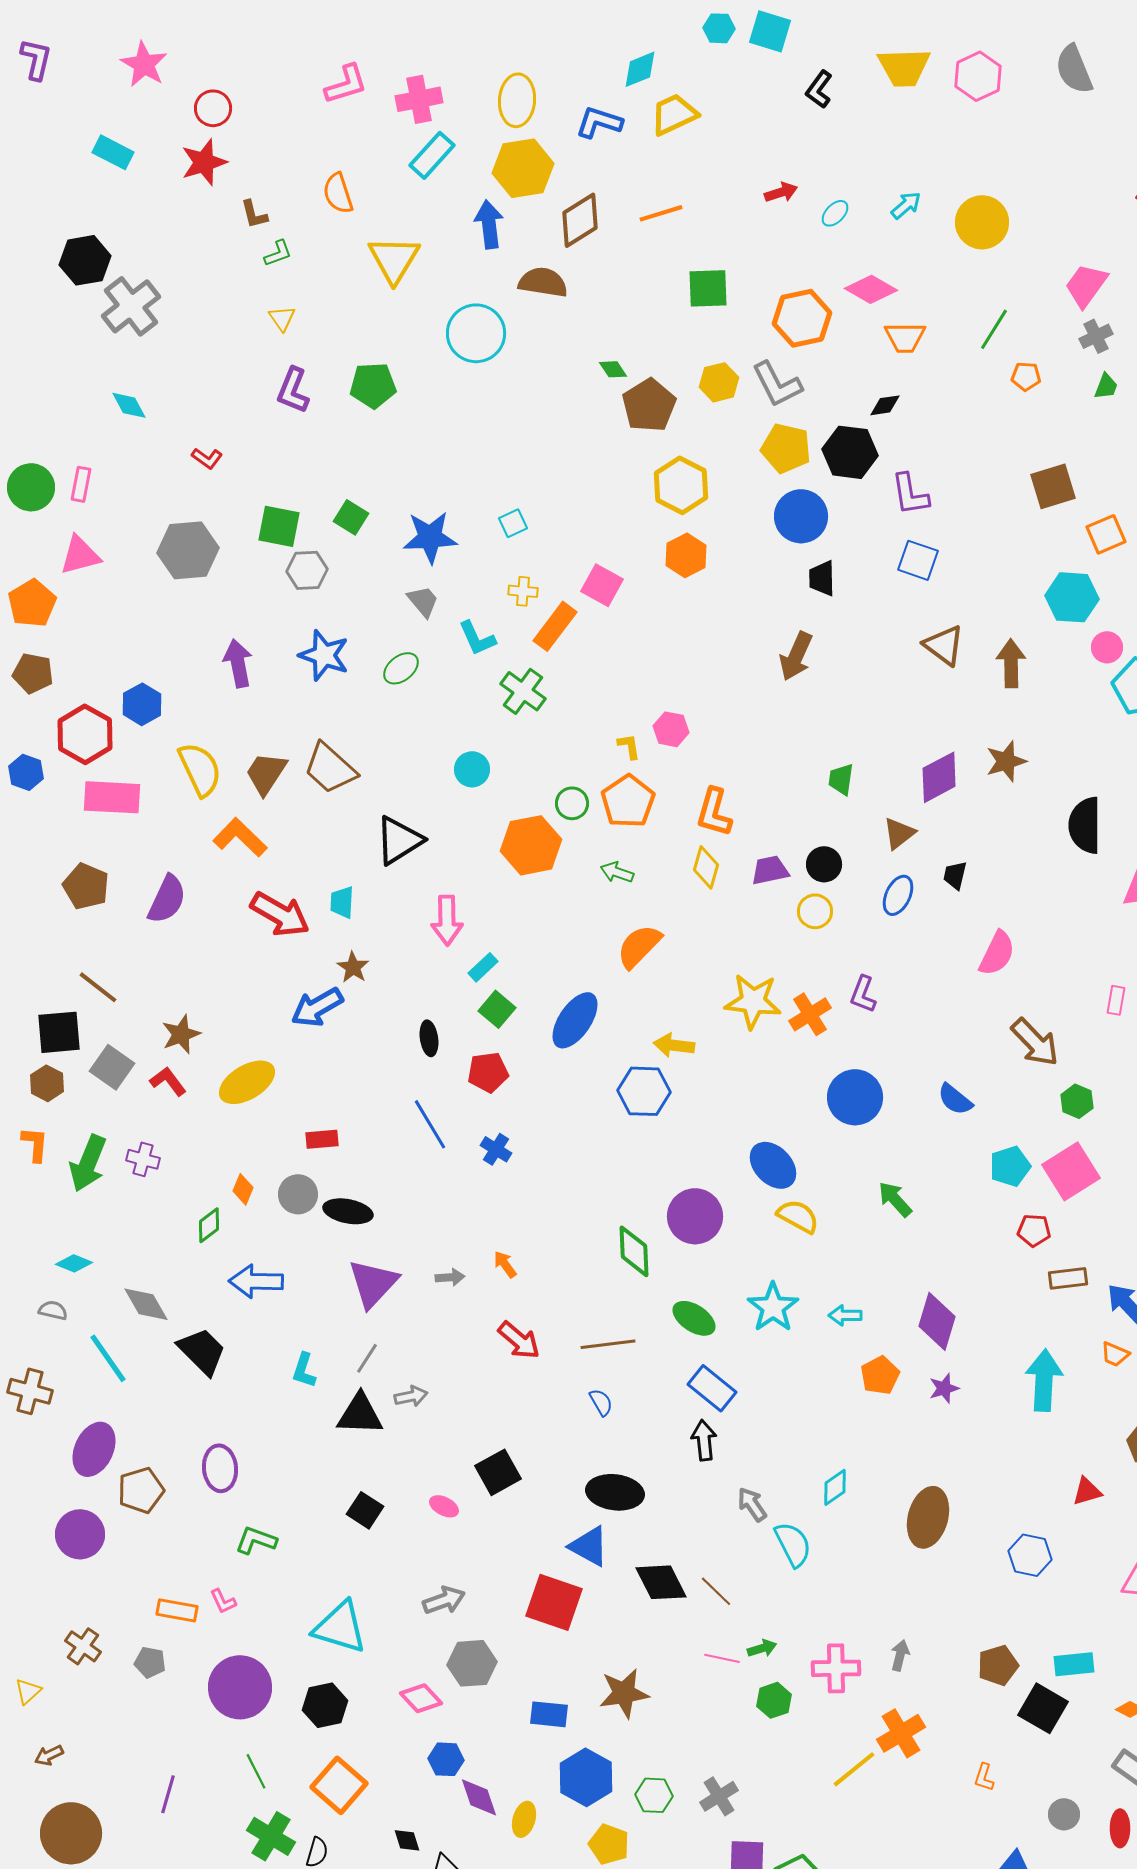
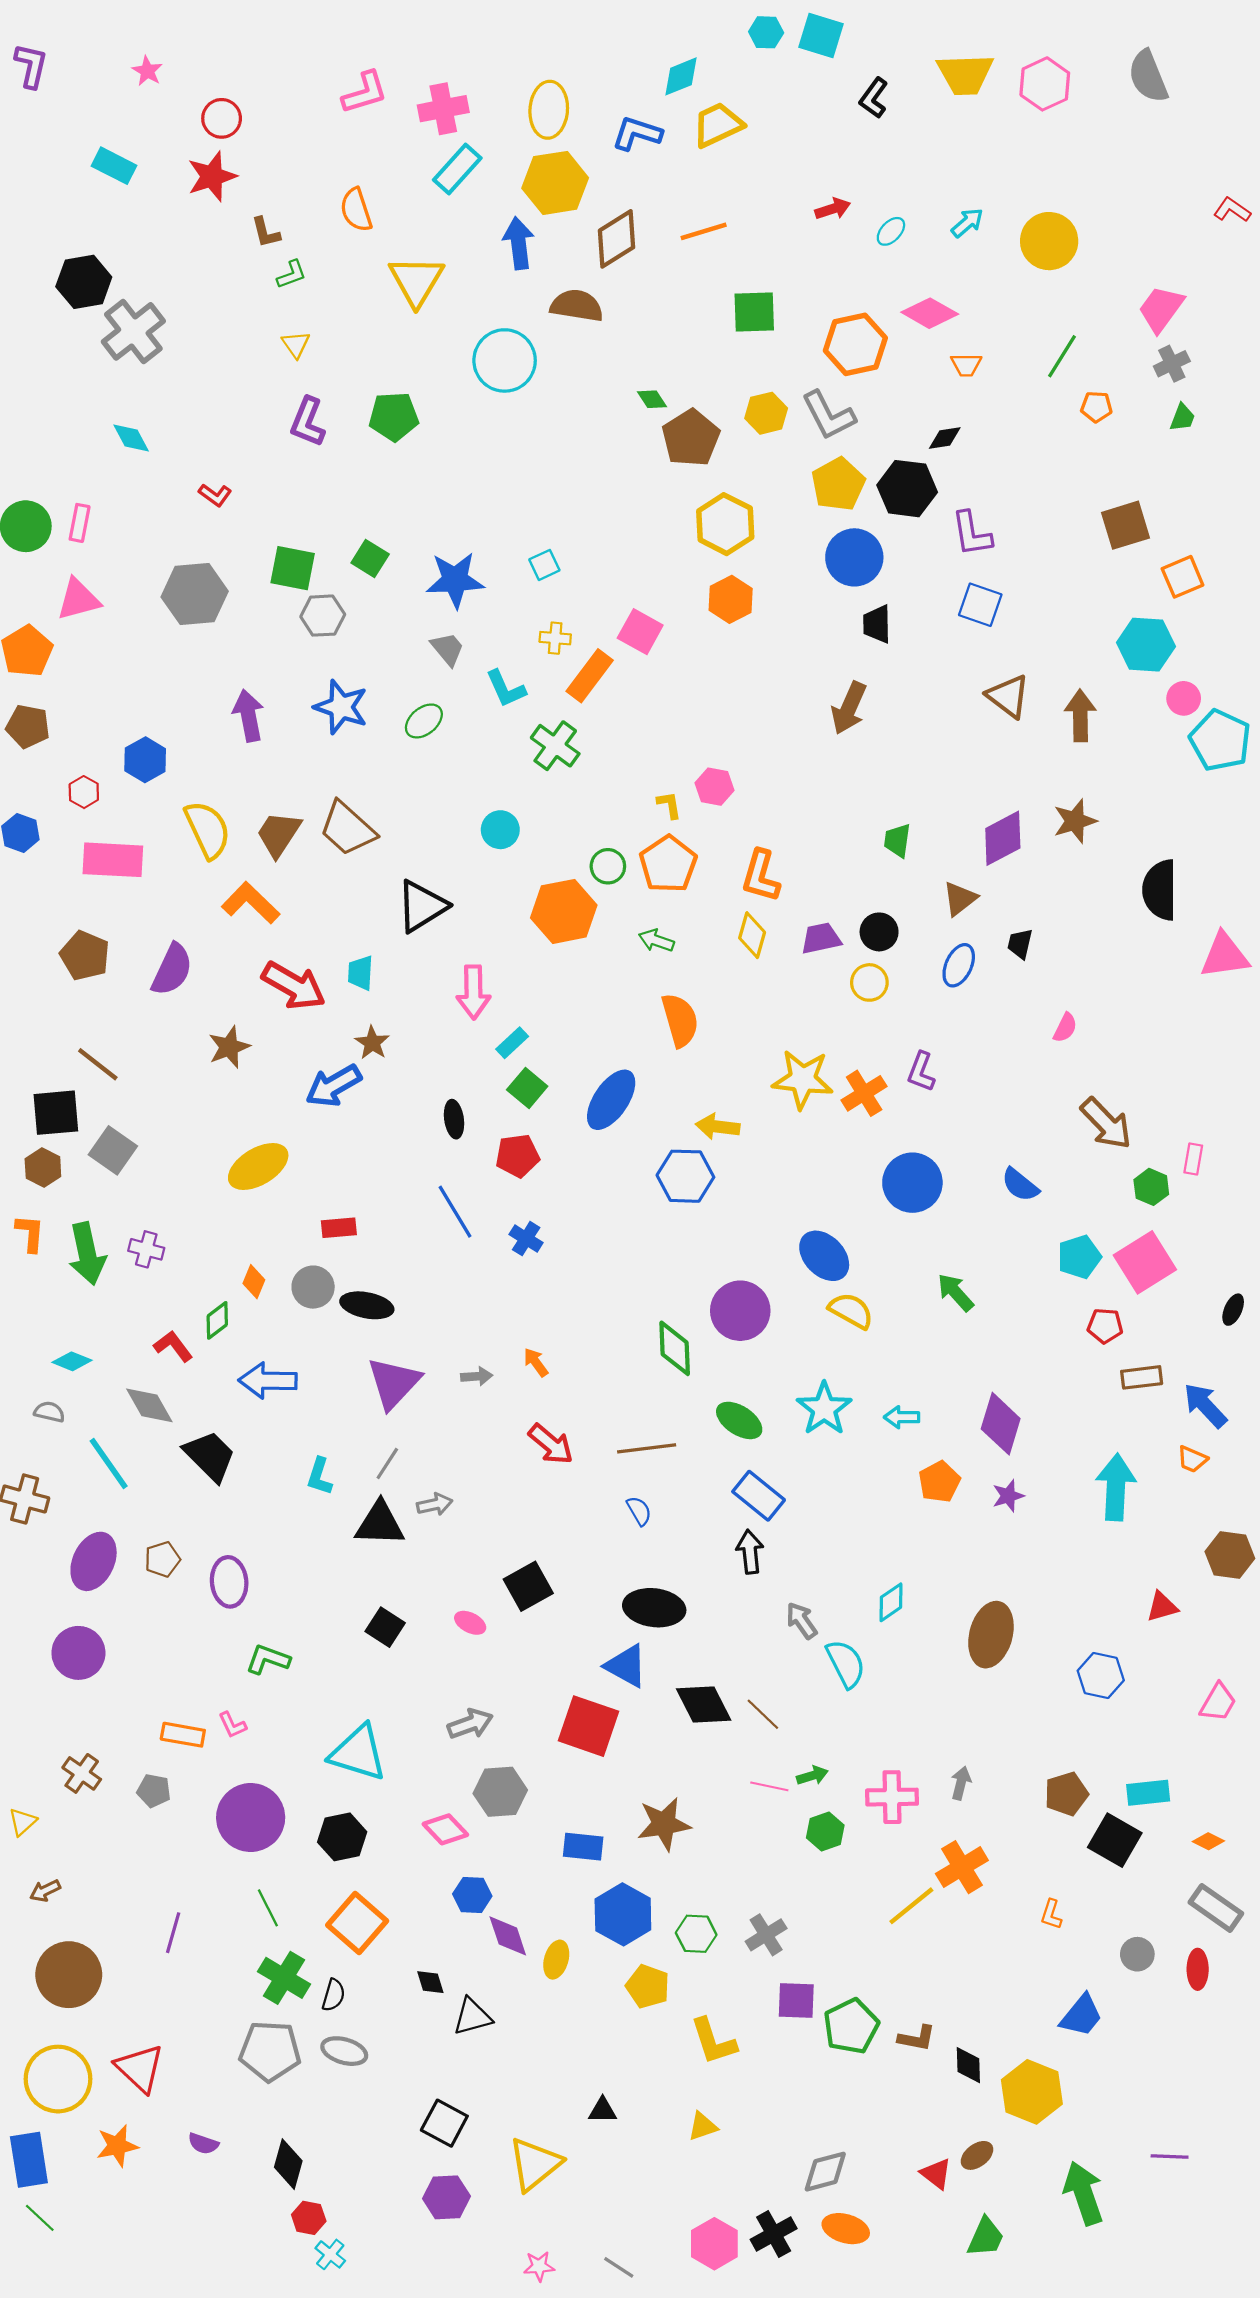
pink star: (144, 64) -> (147, 71), size x0.6
orange trapezoid: (905, 337) -> (966, 365), size x0.7
yellow pentagon: (786, 448) -> (838, 484), turned 30
red hexagon: (85, 734) -> (84, 792), size x0.5
orange semicircle: (639, 946) -> (680, 1020), turned 120
pink semicircle: (997, 953) -> (1065, 1028), size x0.6
pink rectangle: (1116, 1000) -> (1193, 1159), moved
brown star: (181, 1034) -> (229, 1047), moved
red L-shape: (168, 1081) -> (173, 1346), moved
green arrow: (88, 1163) -> (87, 1254), turned -34
brown pentagon: (141, 1490) -> (162, 1559), moved, size x0.7

